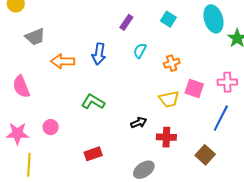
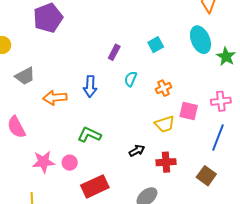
cyan square: (168, 19) -> (156, 45), turned 35
pink circle: (51, 127) -> (70, 163), moved
pink star: (17, 133) -> (43, 162), moved
red rectangle: (93, 154) -> (95, 186), size x1.5

